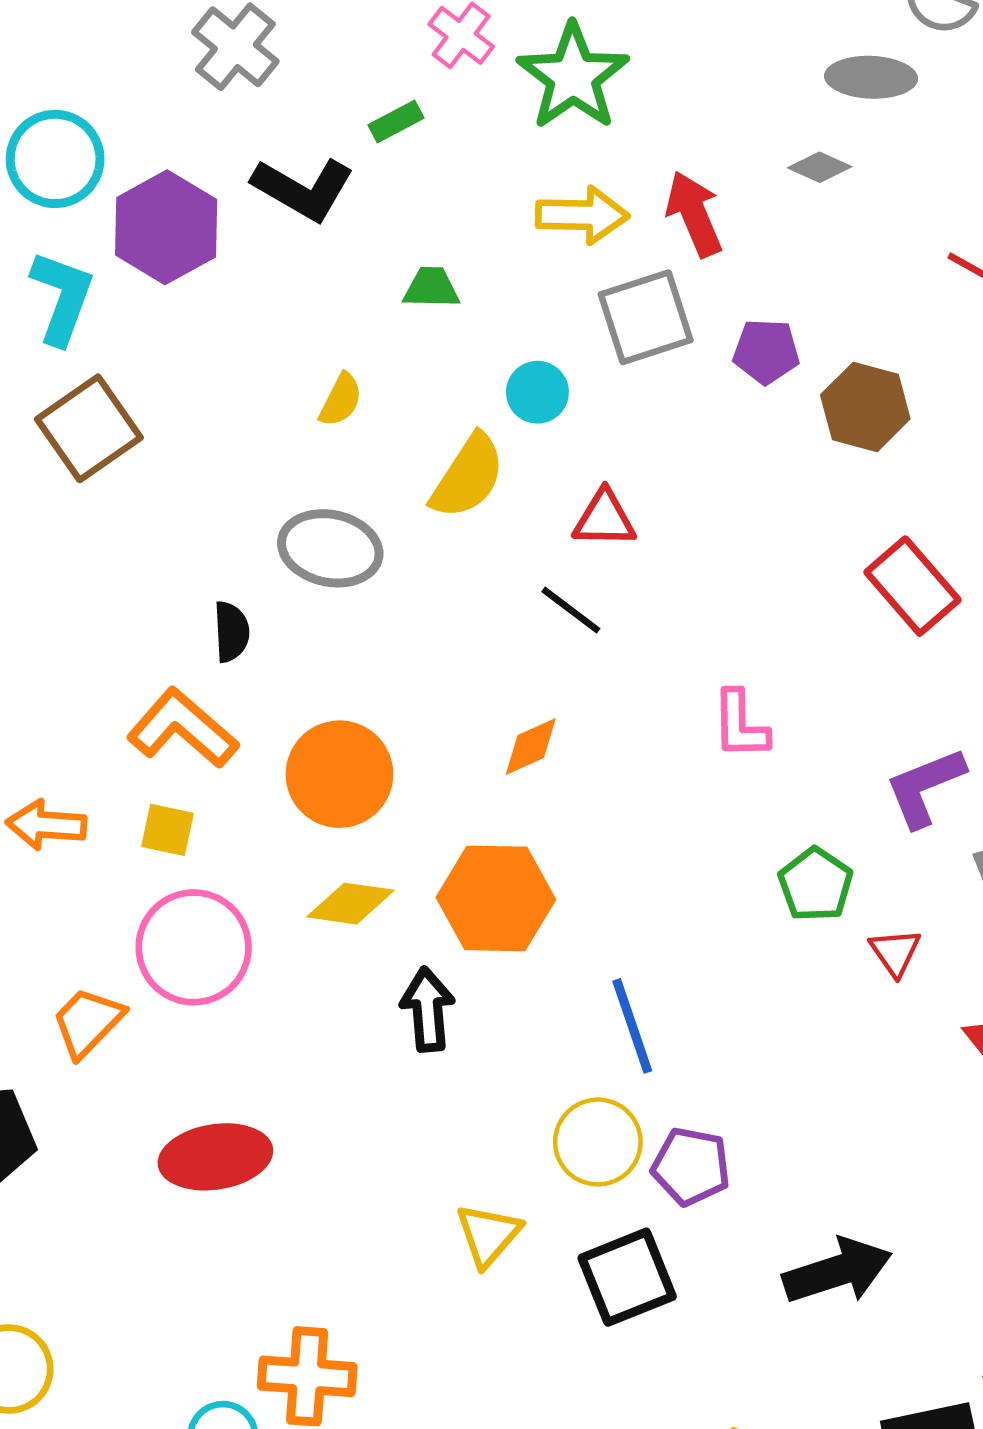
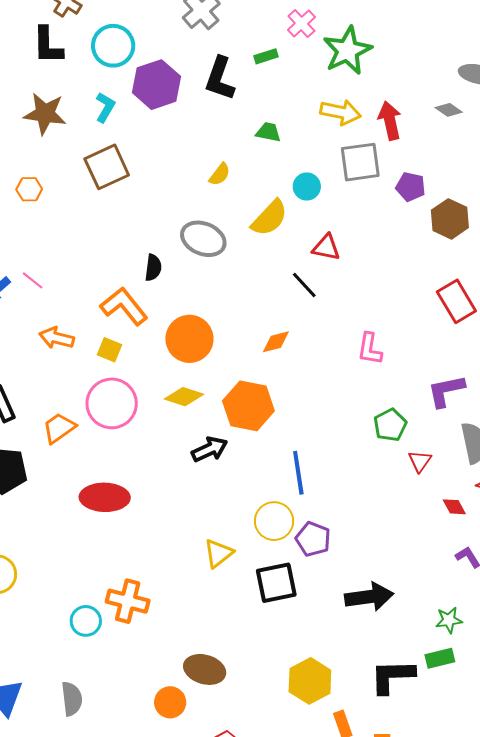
black L-shape: (303, 189) -> (220, 79), turned 69
cyan L-shape: (62, 298) -> (105, 107), size x0.7
black arrow: (428, 1009) -> (210, 449), turned 60

